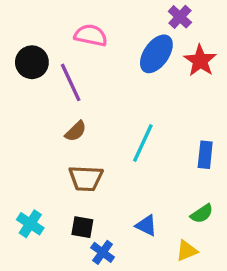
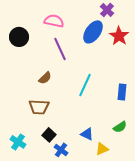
purple line: (71, 82) -> (60, 49), moved
brown trapezoid: (86, 178) -> (39, 107), moved
cyan cross: (30, 224) -> (18, 142), moved
black square: (82, 227) -> (49, 135), turned 32
yellow triangle: (187, 251) -> (102, 149), moved

